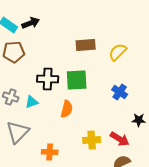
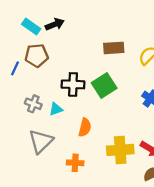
green square: (77, 80) -> (104, 86), turned -30
orange semicircle: (67, 109) -> (85, 127), moved
yellow cross: (92, 140) -> (120, 150), size x1.4

